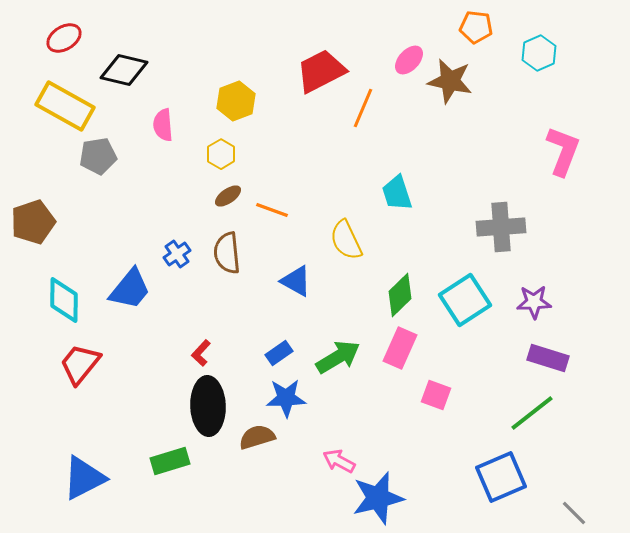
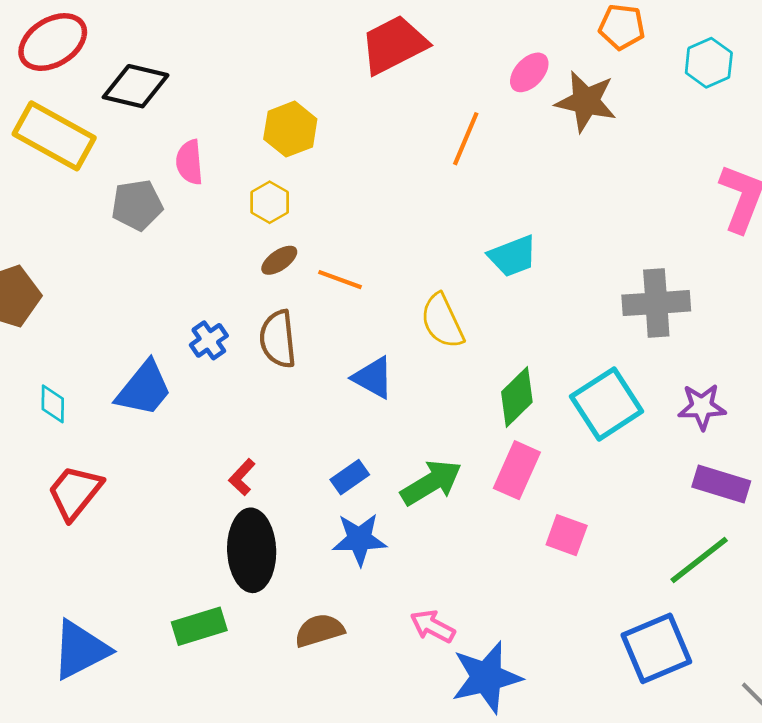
red ellipse: (64, 38) -> (53, 42), size x1.4
red trapezoid: (321, 71) -> (394, 45), moved
gray pentagon: (98, 156) -> (137, 205), moved
cyan trapezoid: (397, 193) -> (513, 256), turned -93
cyan diamond: (64, 300) -> (53, 404), size x0.6
brown semicircle: (257, 437) -> (319, 630), moved

